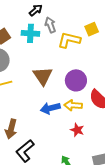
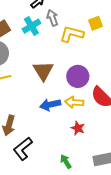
cyan cross: (30, 33) -> (31, 26), turned -36

